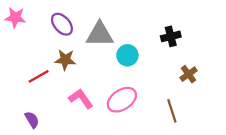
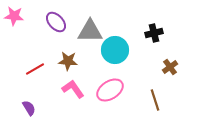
cyan circle: (127, 55) -> (115, 50), size x1.4
brown star: (65, 60) -> (68, 61), moved

